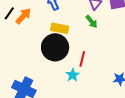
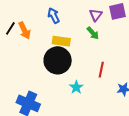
orange arrow: (23, 16) -> (25, 30), turned 114
red line: (82, 59) -> (101, 70), moved

